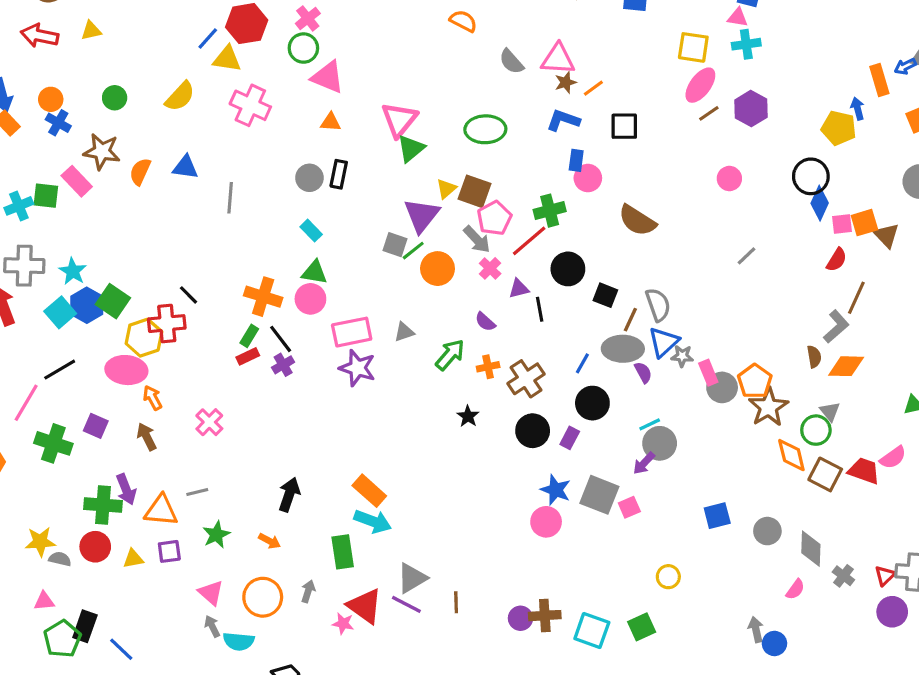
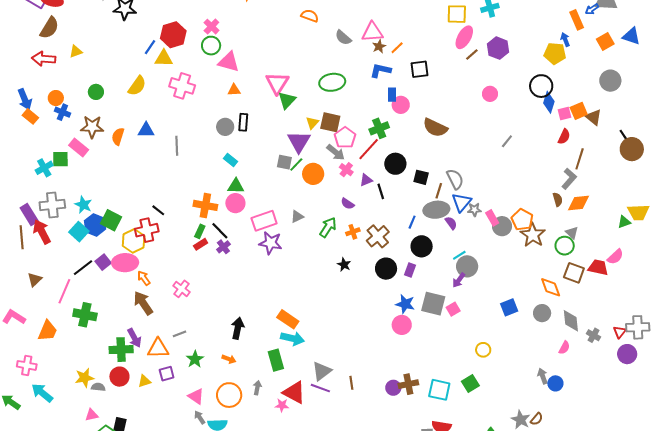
purple square: (96, 426) -> (103, 262), moved, turned 35
brown arrow: (147, 437) -> (143, 303), size x1.4
orange diamond: (791, 455) -> (551, 287), moved

